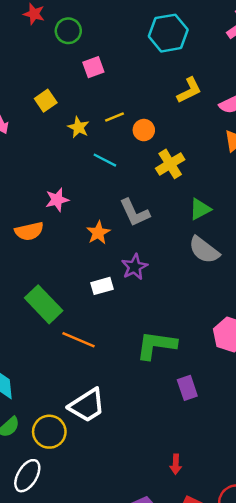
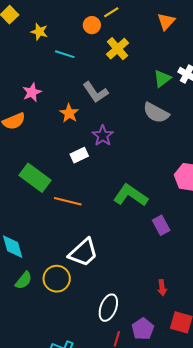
yellow line: (114, 117) -> (111, 12), moved
green triangle: (200, 209) -> (162, 79), moved
green L-shape: (156, 345) -> (131, 195), turned 36
white ellipse: (27, 476) -> (108, 308), moved

